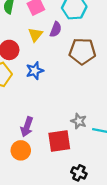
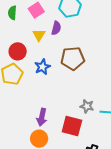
brown pentagon: (82, 51) -> (73, 58), moved
red square: (59, 141) -> (72, 126), turned 30

